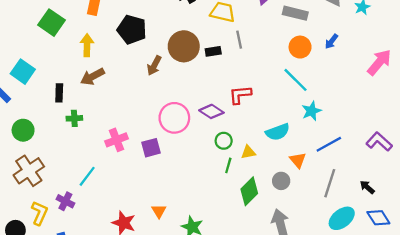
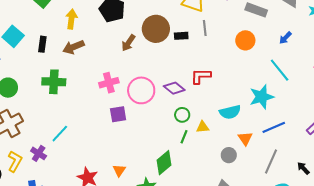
orange circle: (300, 47) -> (245, 40), moved
cyan line: (296, 80) -> (280, 70), moved
black rectangle: (59, 93) -> (42, 44), moved
cyan star: (311, 111) -> (262, 97), size x1.4
green cross: (74, 118) -> (54, 82), size x1.6
pink cross: (116, 140) -> (109, 83), moved
green diamond: (249, 191) -> (164, 163), moved

